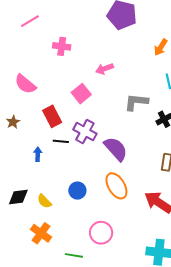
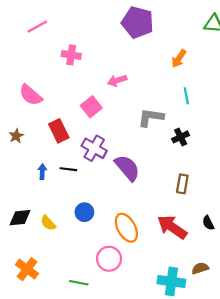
black line: (61, 141) -> (68, 169), moved
orange ellipse: (116, 186) -> (126, 228), moved
orange cross: (41, 233) -> (27, 269), moved

